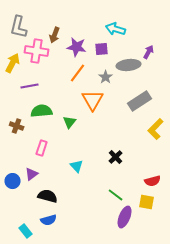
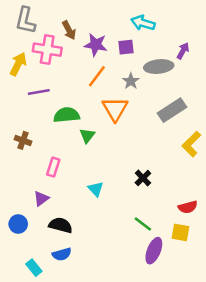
brown arrow: (55, 35) -> (69, 30), turned -49
green semicircle: (42, 111) -> (67, 115), moved
blue circle: (13, 181) -> (18, 224), moved

